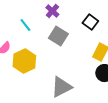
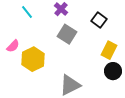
cyan line: (25, 25) -> (27, 12), moved

